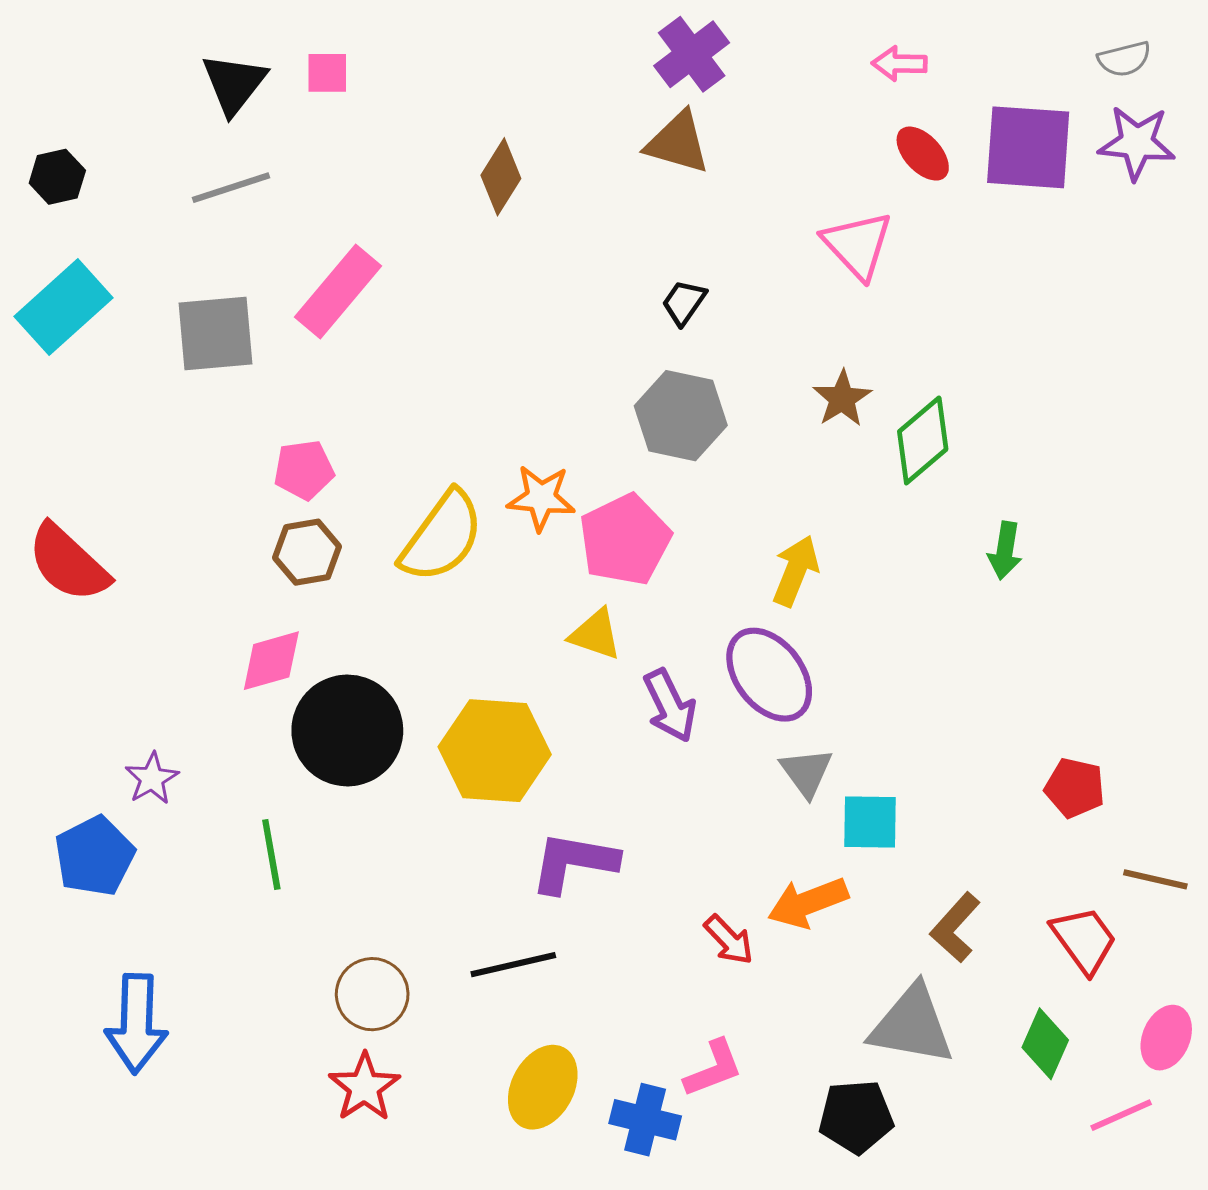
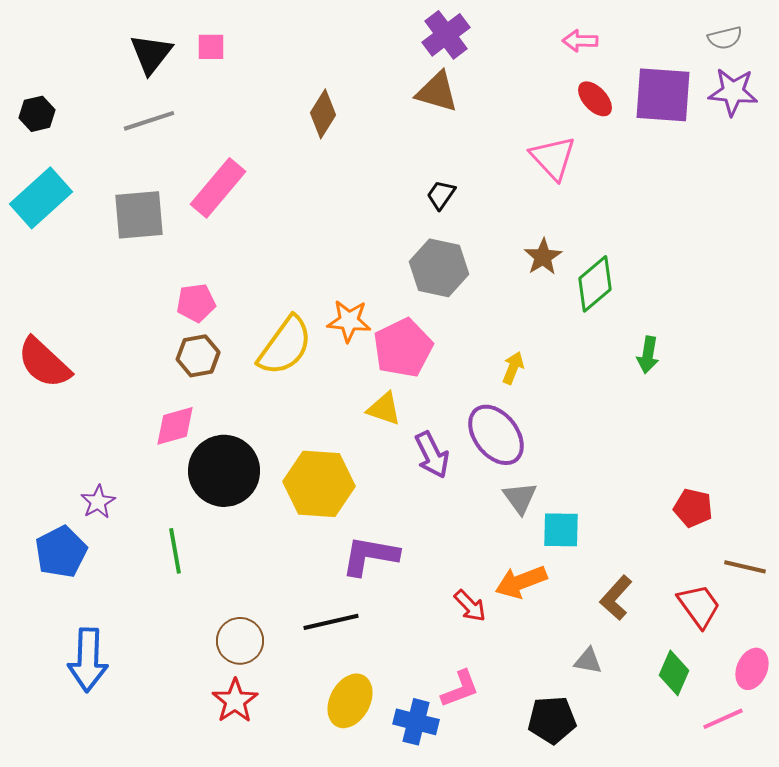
yellow arrow: (796, 571) -> (513, 368), size x0.7
gray triangle: (912, 1025) -> (588, 661), size x0.5

